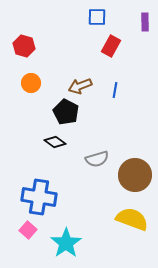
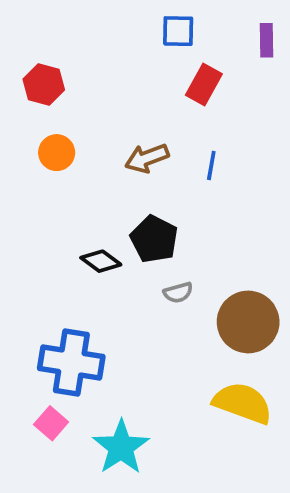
black pentagon: (66, 112) -> (154, 239), moved
gray semicircle: (97, 159) -> (178, 293), size x0.7

